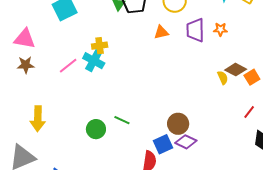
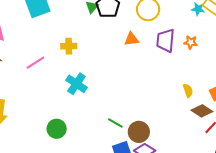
cyan cross: (94, 61) -> (76, 84), moved
brown diamond: (236, 70) -> (202, 111), moved
green line: (122, 120) -> (115, 123), moved

